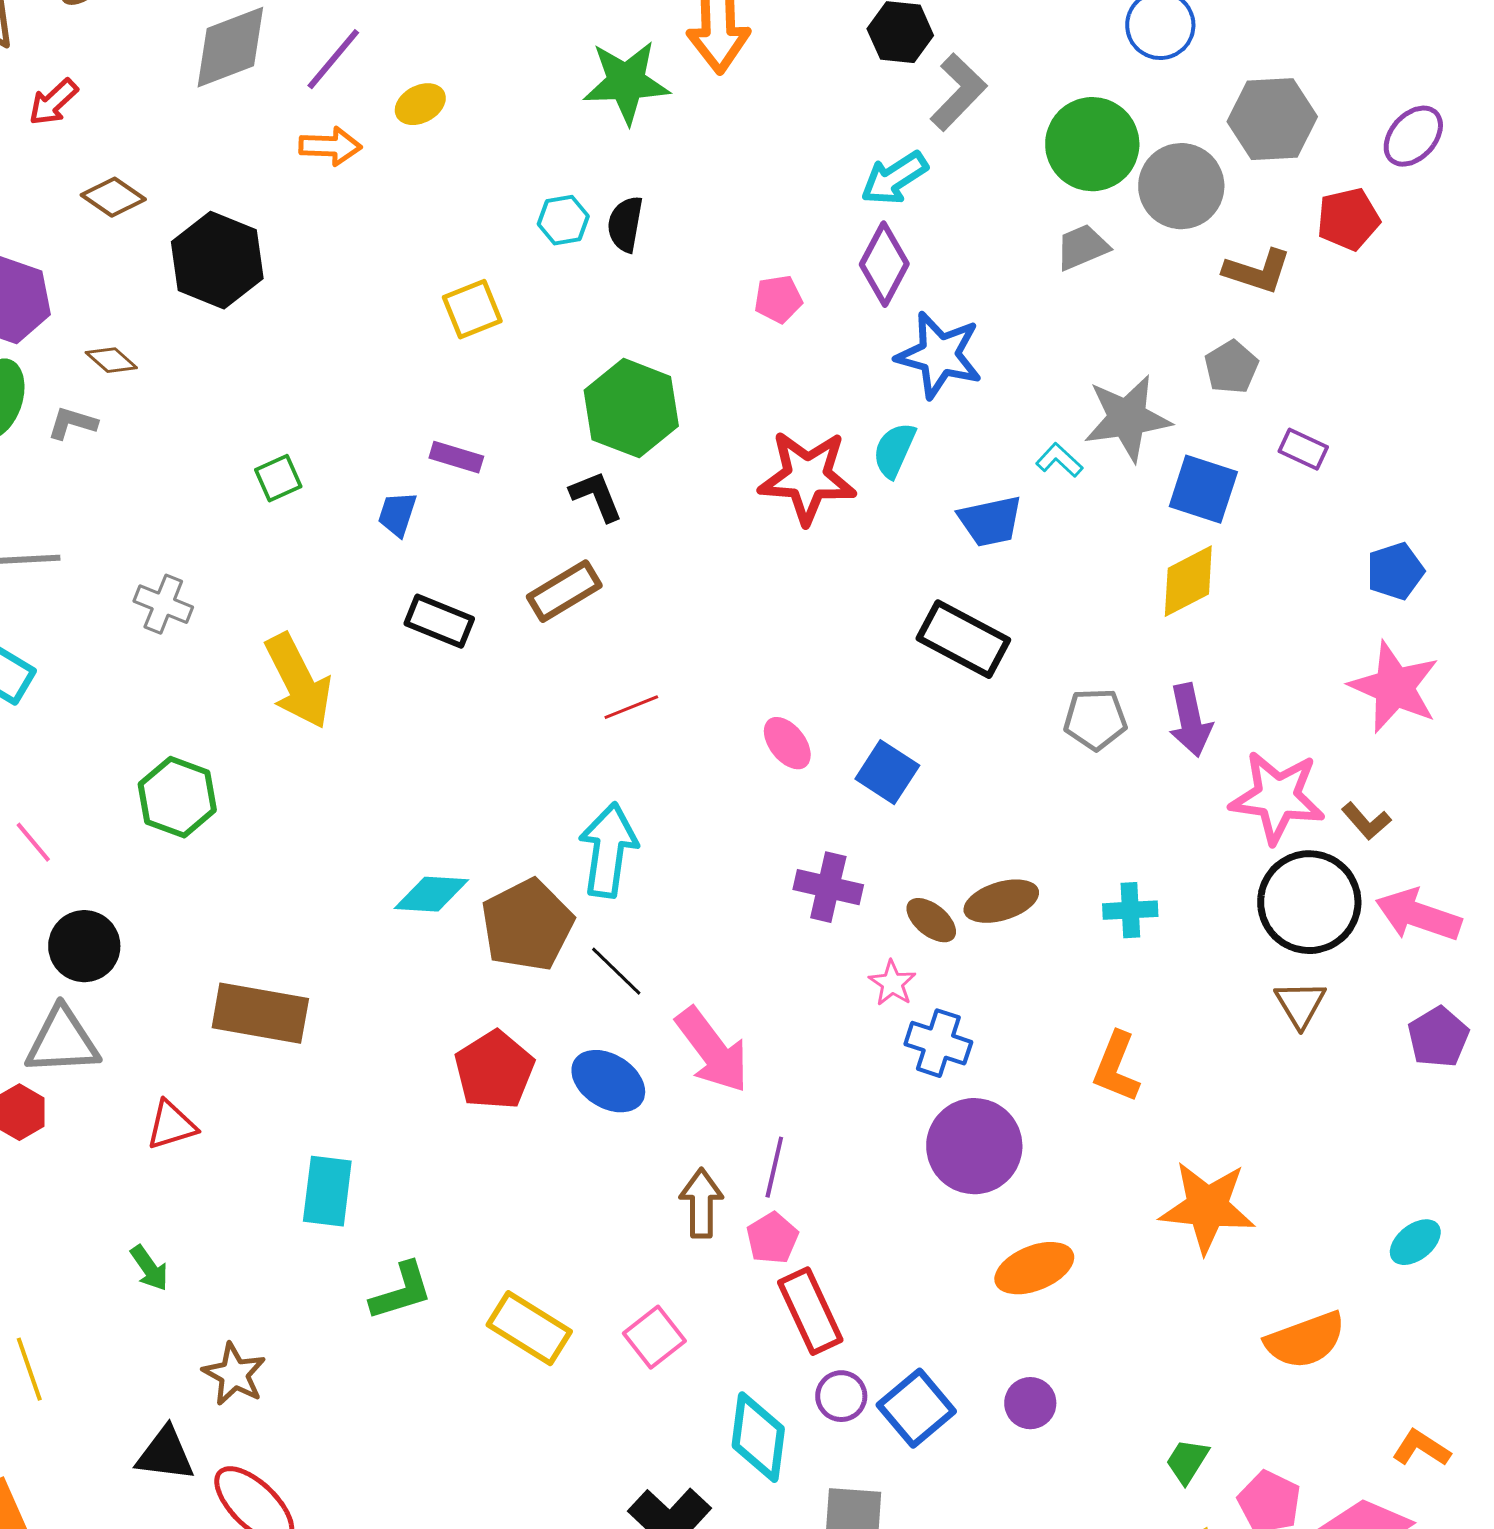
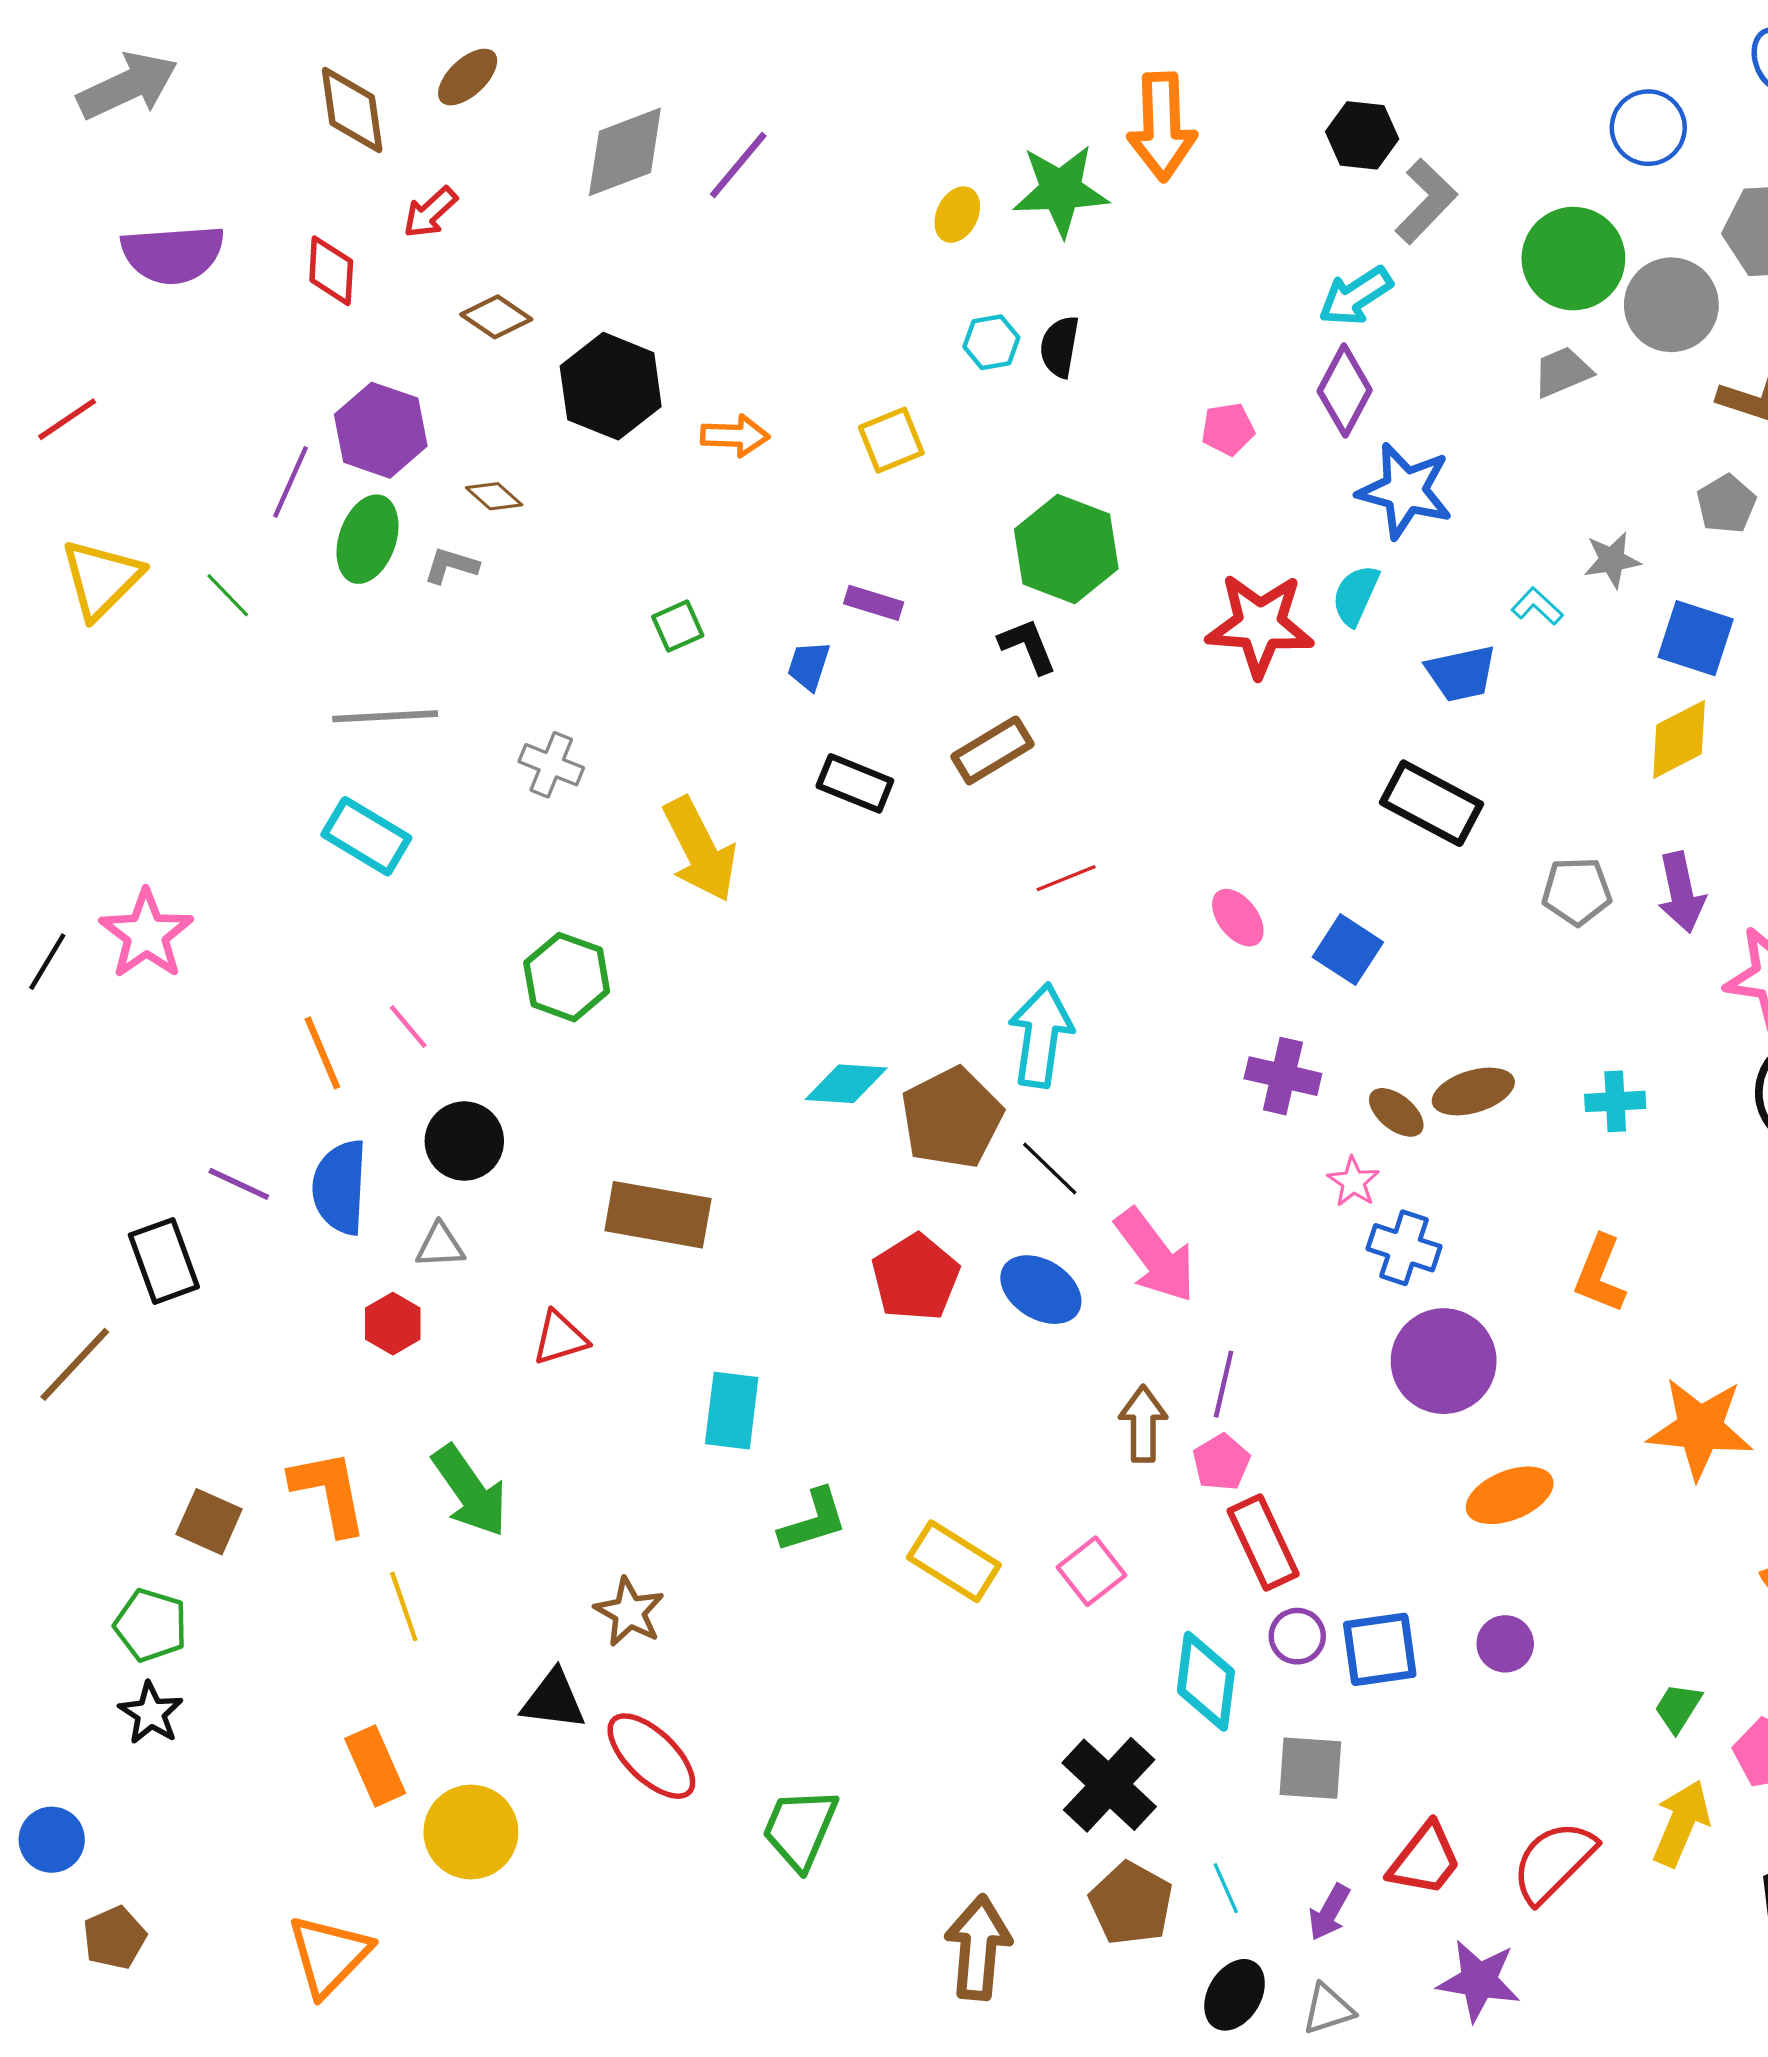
yellow ellipse: (420, 104) -> (957, 215), moved, turned -36
orange arrow: (330, 146) -> (735, 436), moved
gray star: (1127, 418) -> (1612, 560), size x0.6
gray triangle: (62, 1041) -> (440, 1246), size x0.6
green arrow: (149, 1268) -> (470, 1491), moved, size x1.8
blue square: (916, 1408) -> (1380, 1649), turned 32

